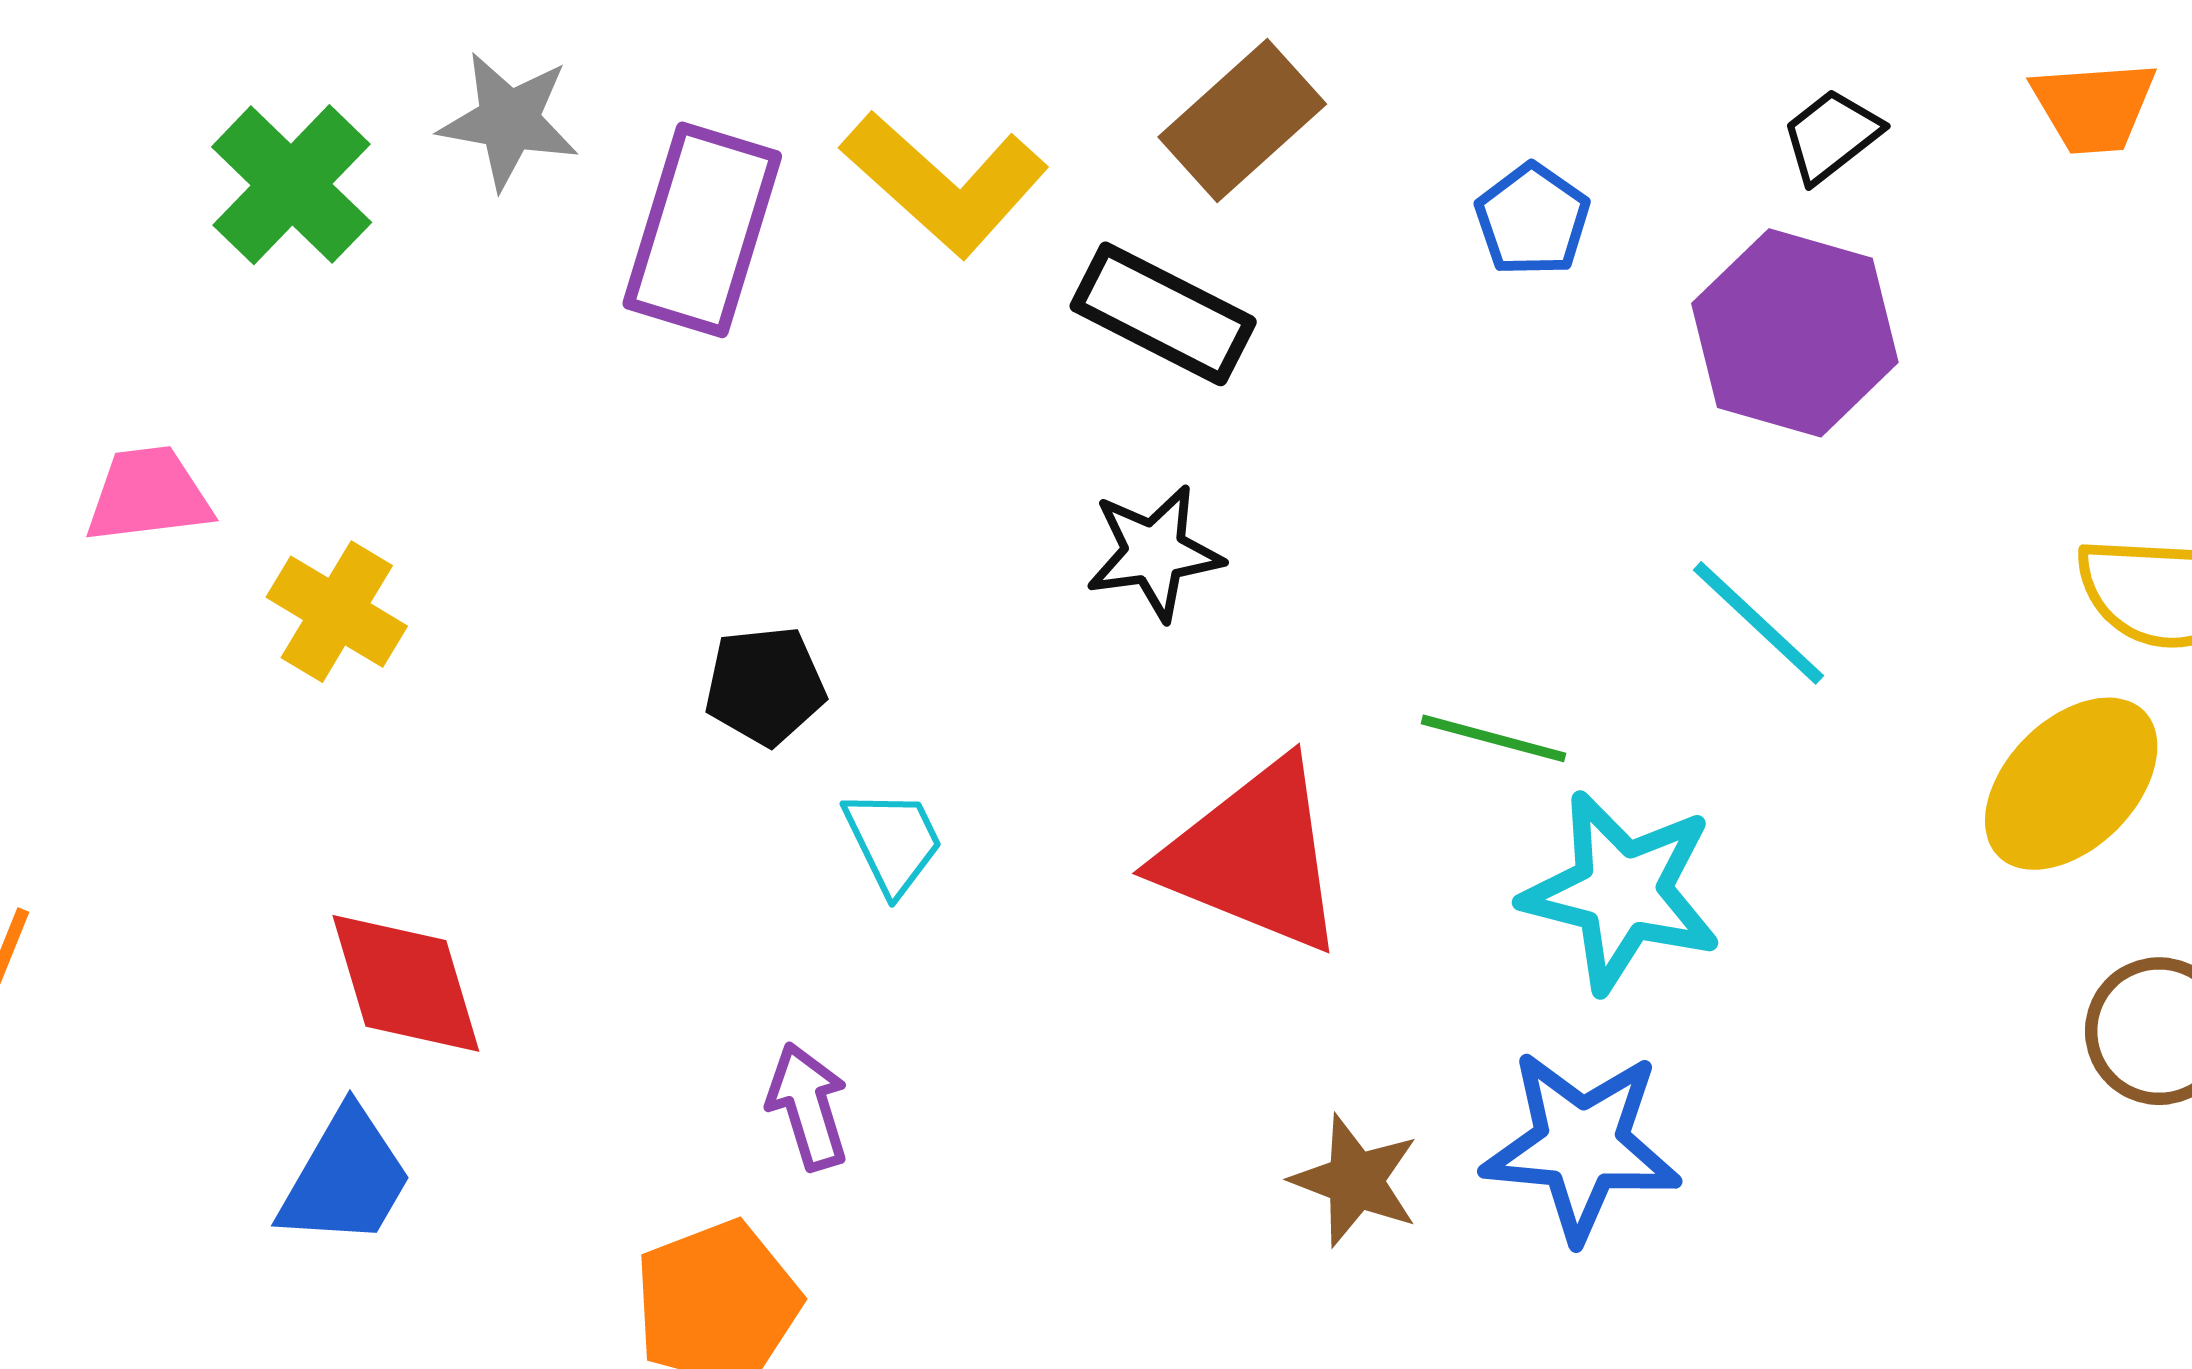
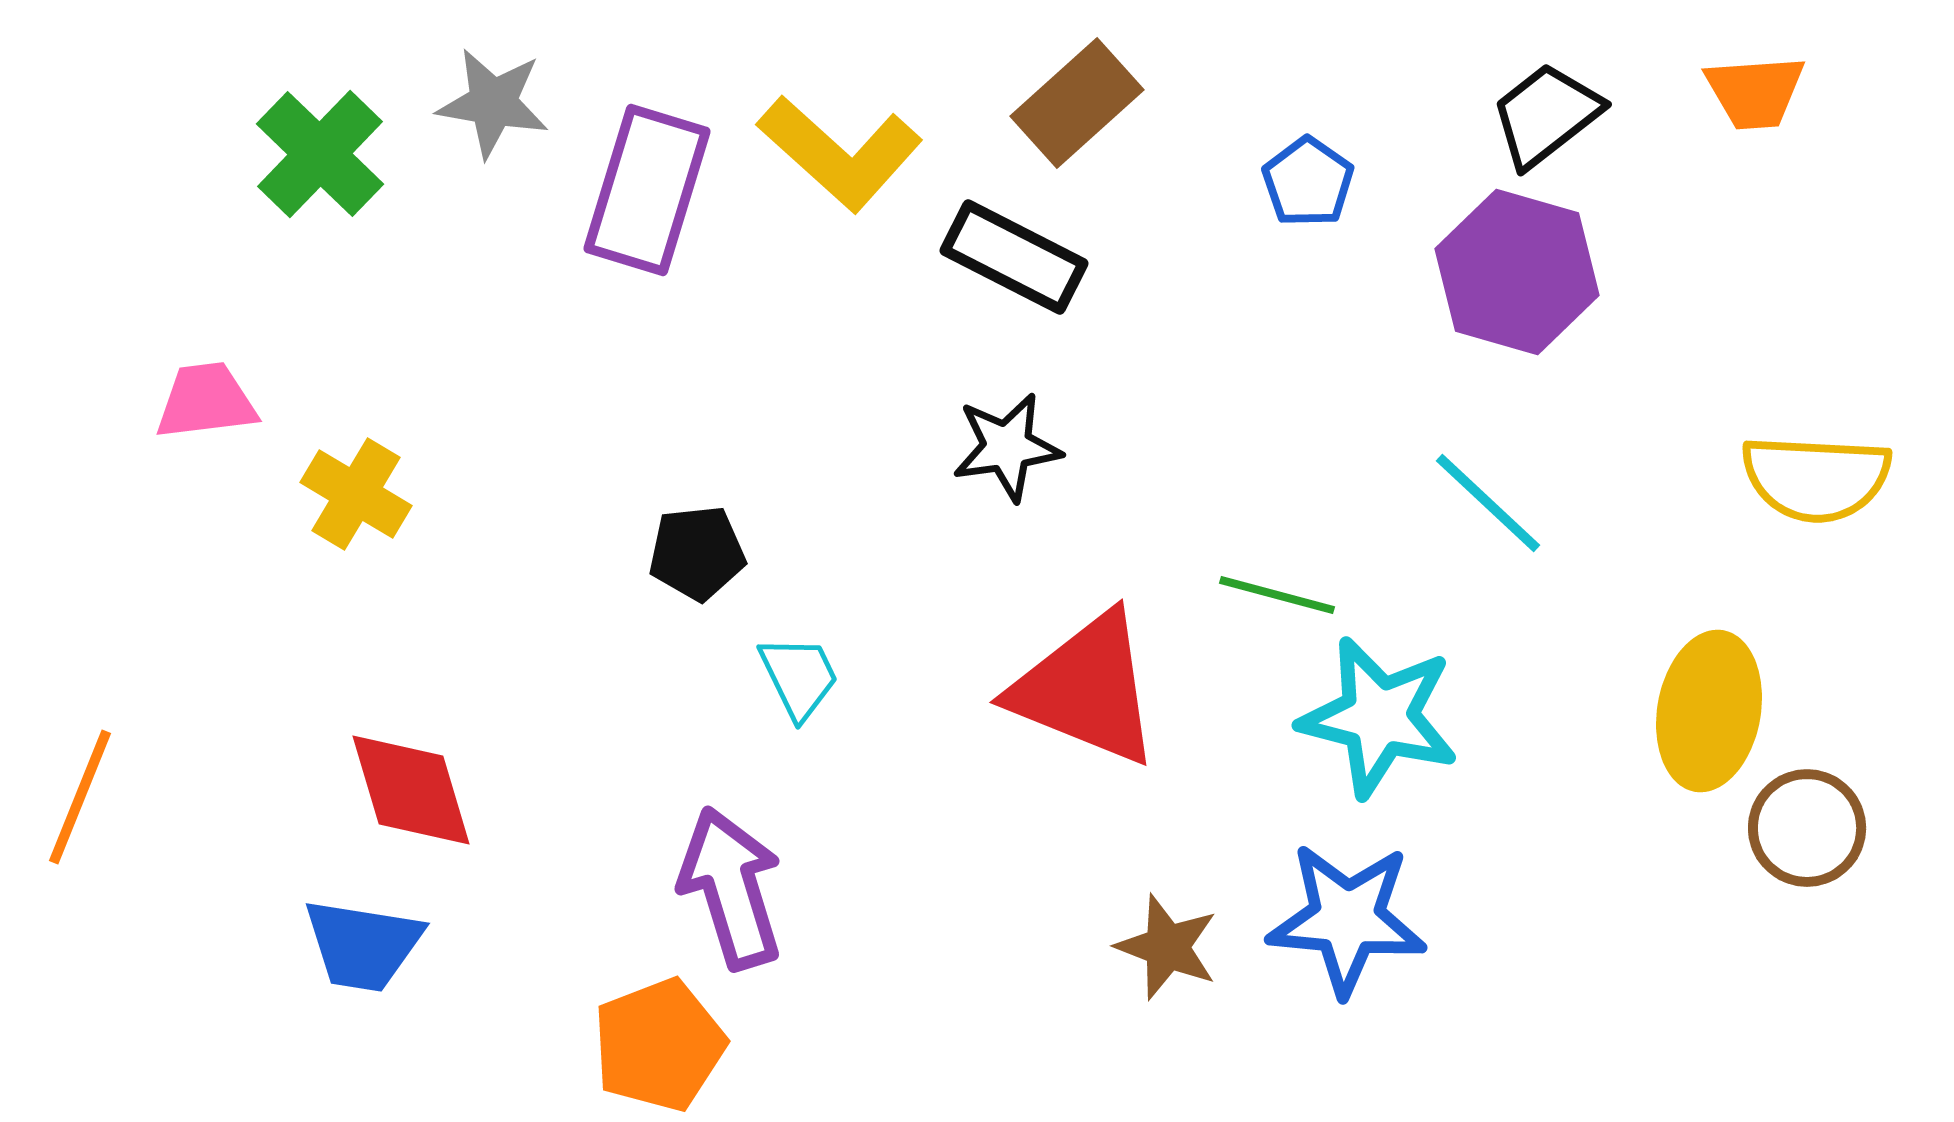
black trapezoid: (1831, 136) -> (1546, 115), size x1.4
yellow ellipse: (2071, 784) -> (1709, 711), moved, turned -35
purple arrow: (808, 1106) -> (731, 888), size x1.6
blue trapezoid: (346, 1178) -> (363, 945), turned 69

